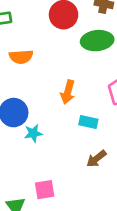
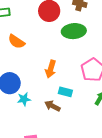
orange semicircle: (21, 57) -> (16, 42), turned 36
brown arrow: (96, 159) -> (52, 106), moved, turned 63

